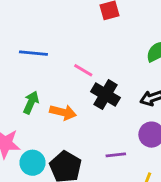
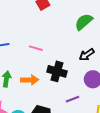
black cross: (106, 95) -> (57, 71), moved

